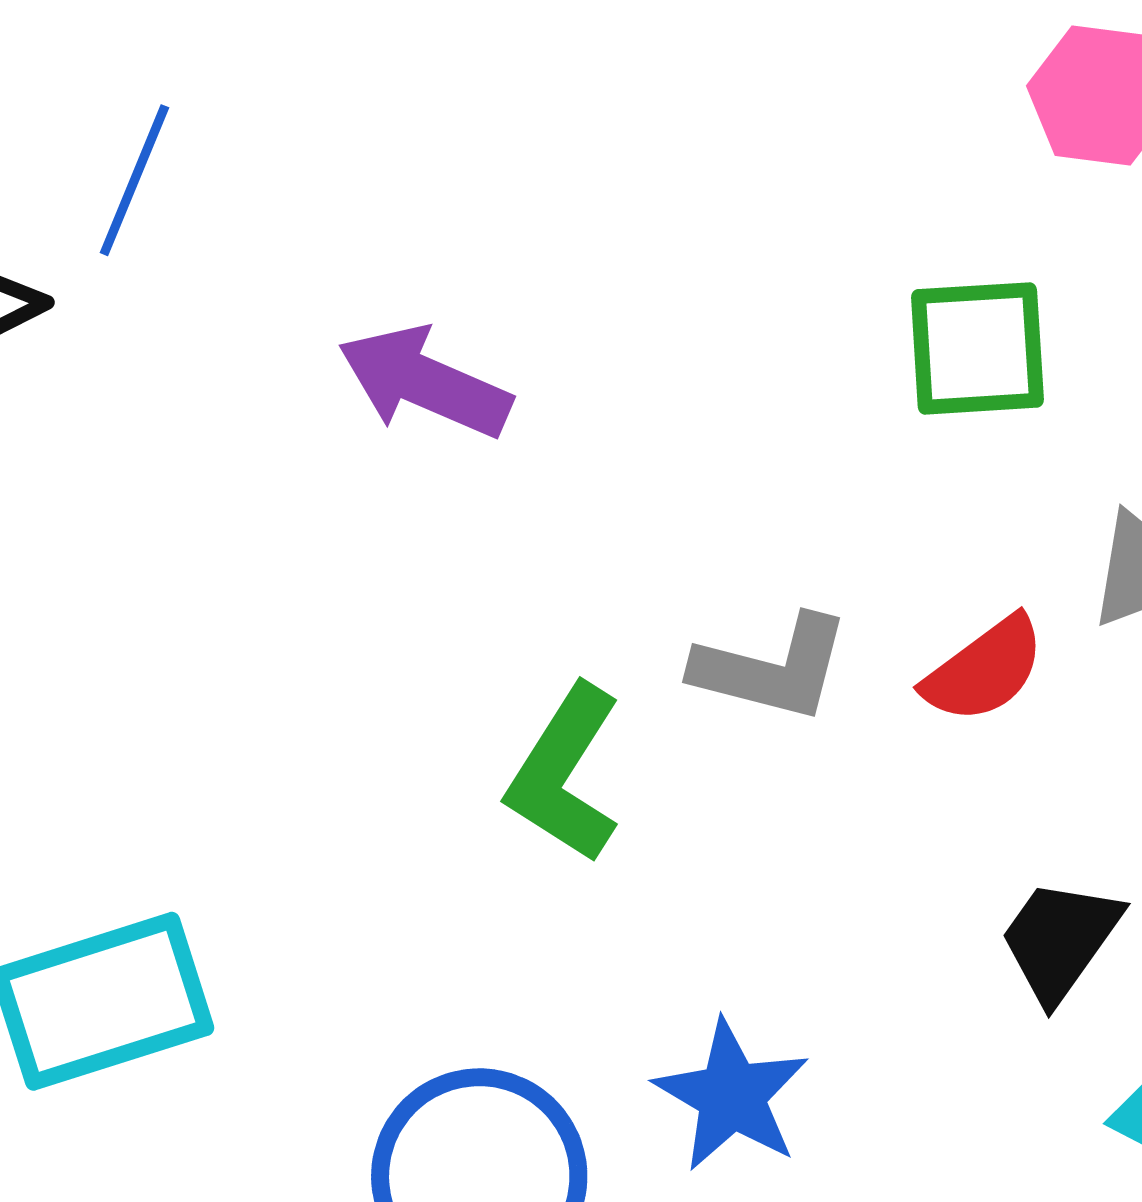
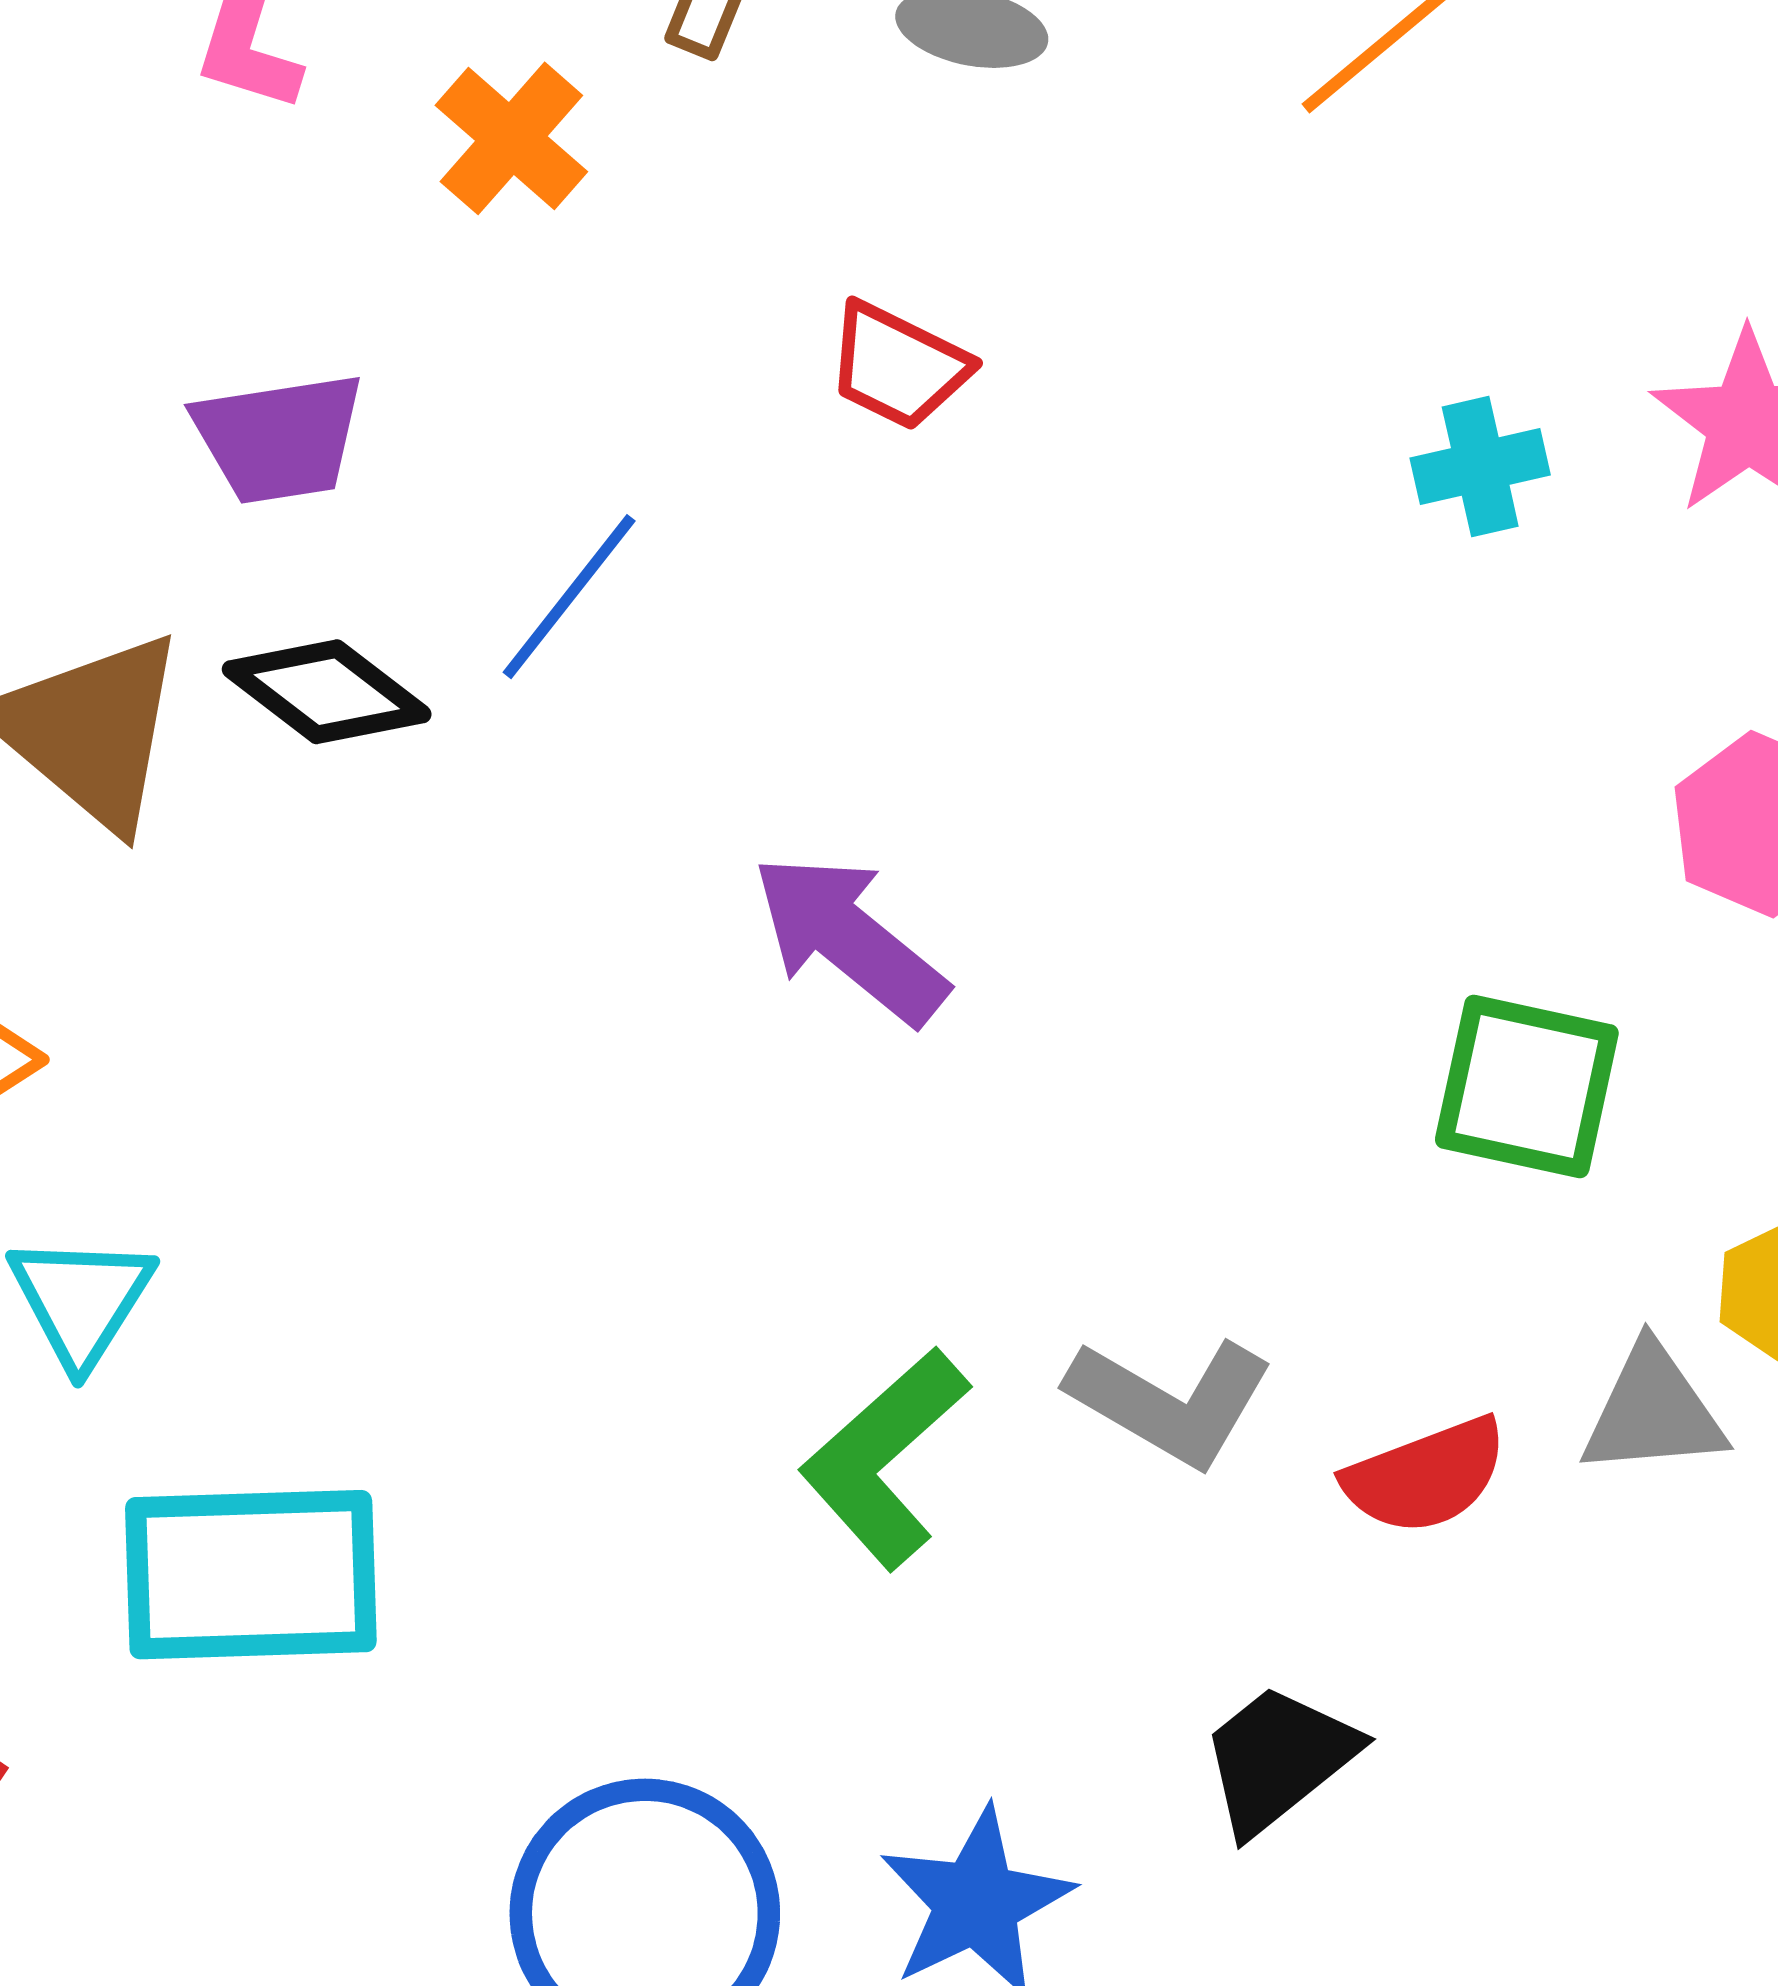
black trapezoid: (1060, 940) -> (1278, 1759), moved

